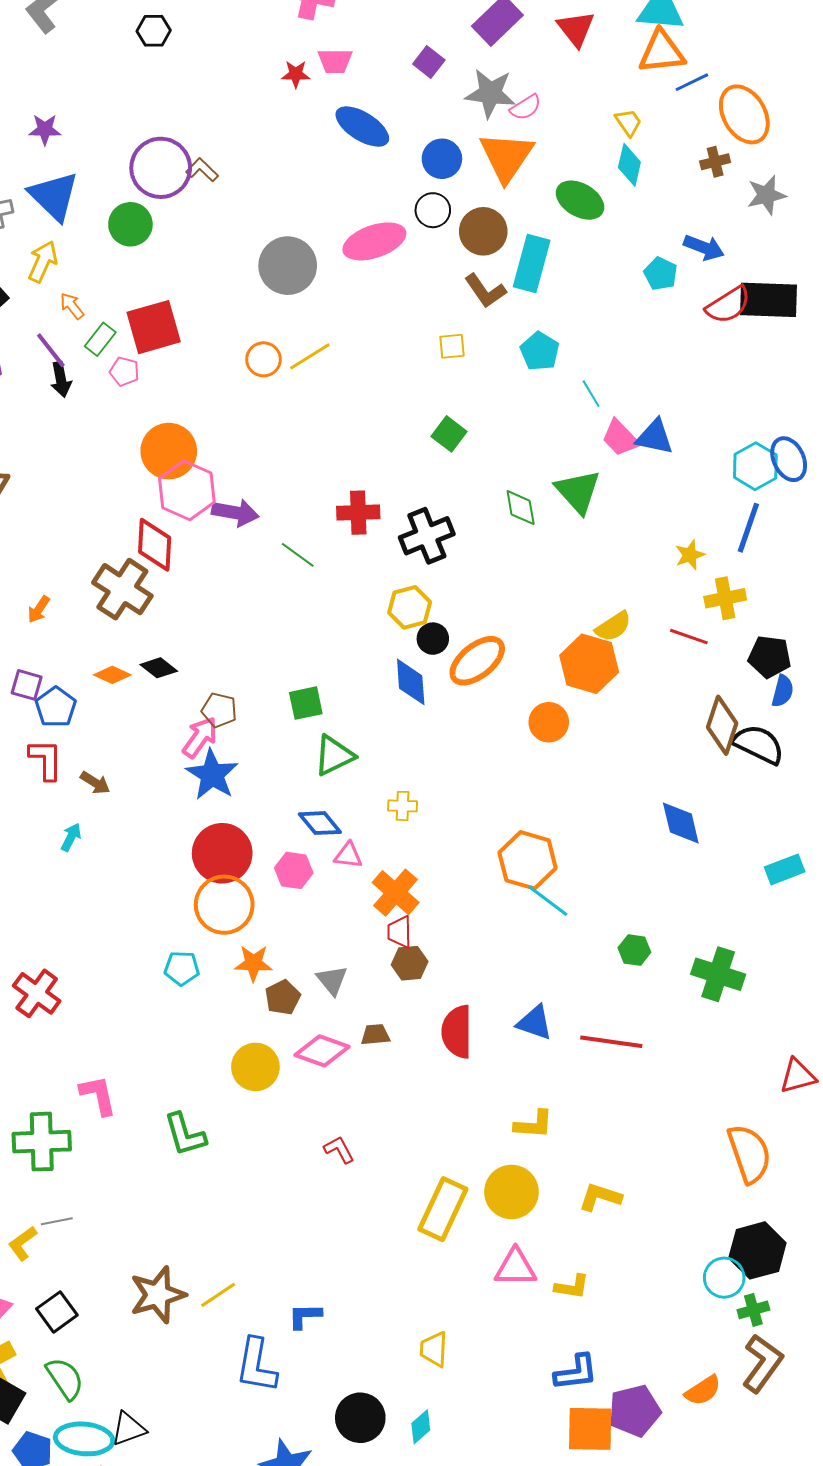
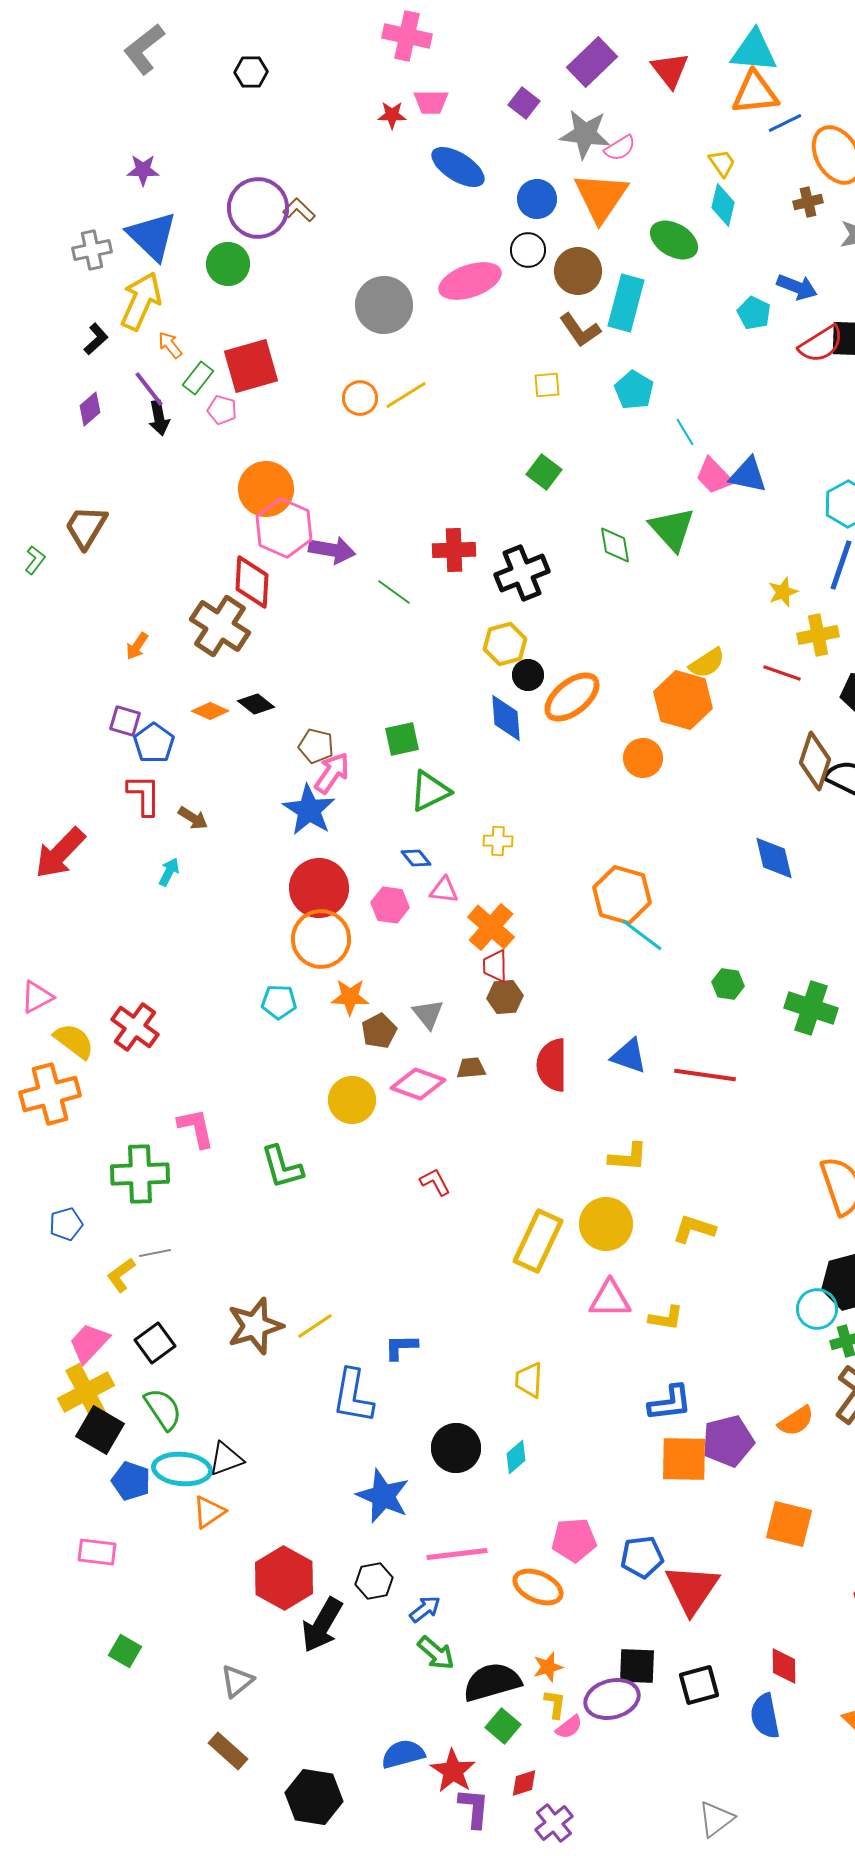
yellow arrow: (43, 262) -> (141, 301), size x1.4
pink arrow: (200, 737) -> (332, 773), moved
blue diamond: (320, 823) -> (416, 858), size x0.7

